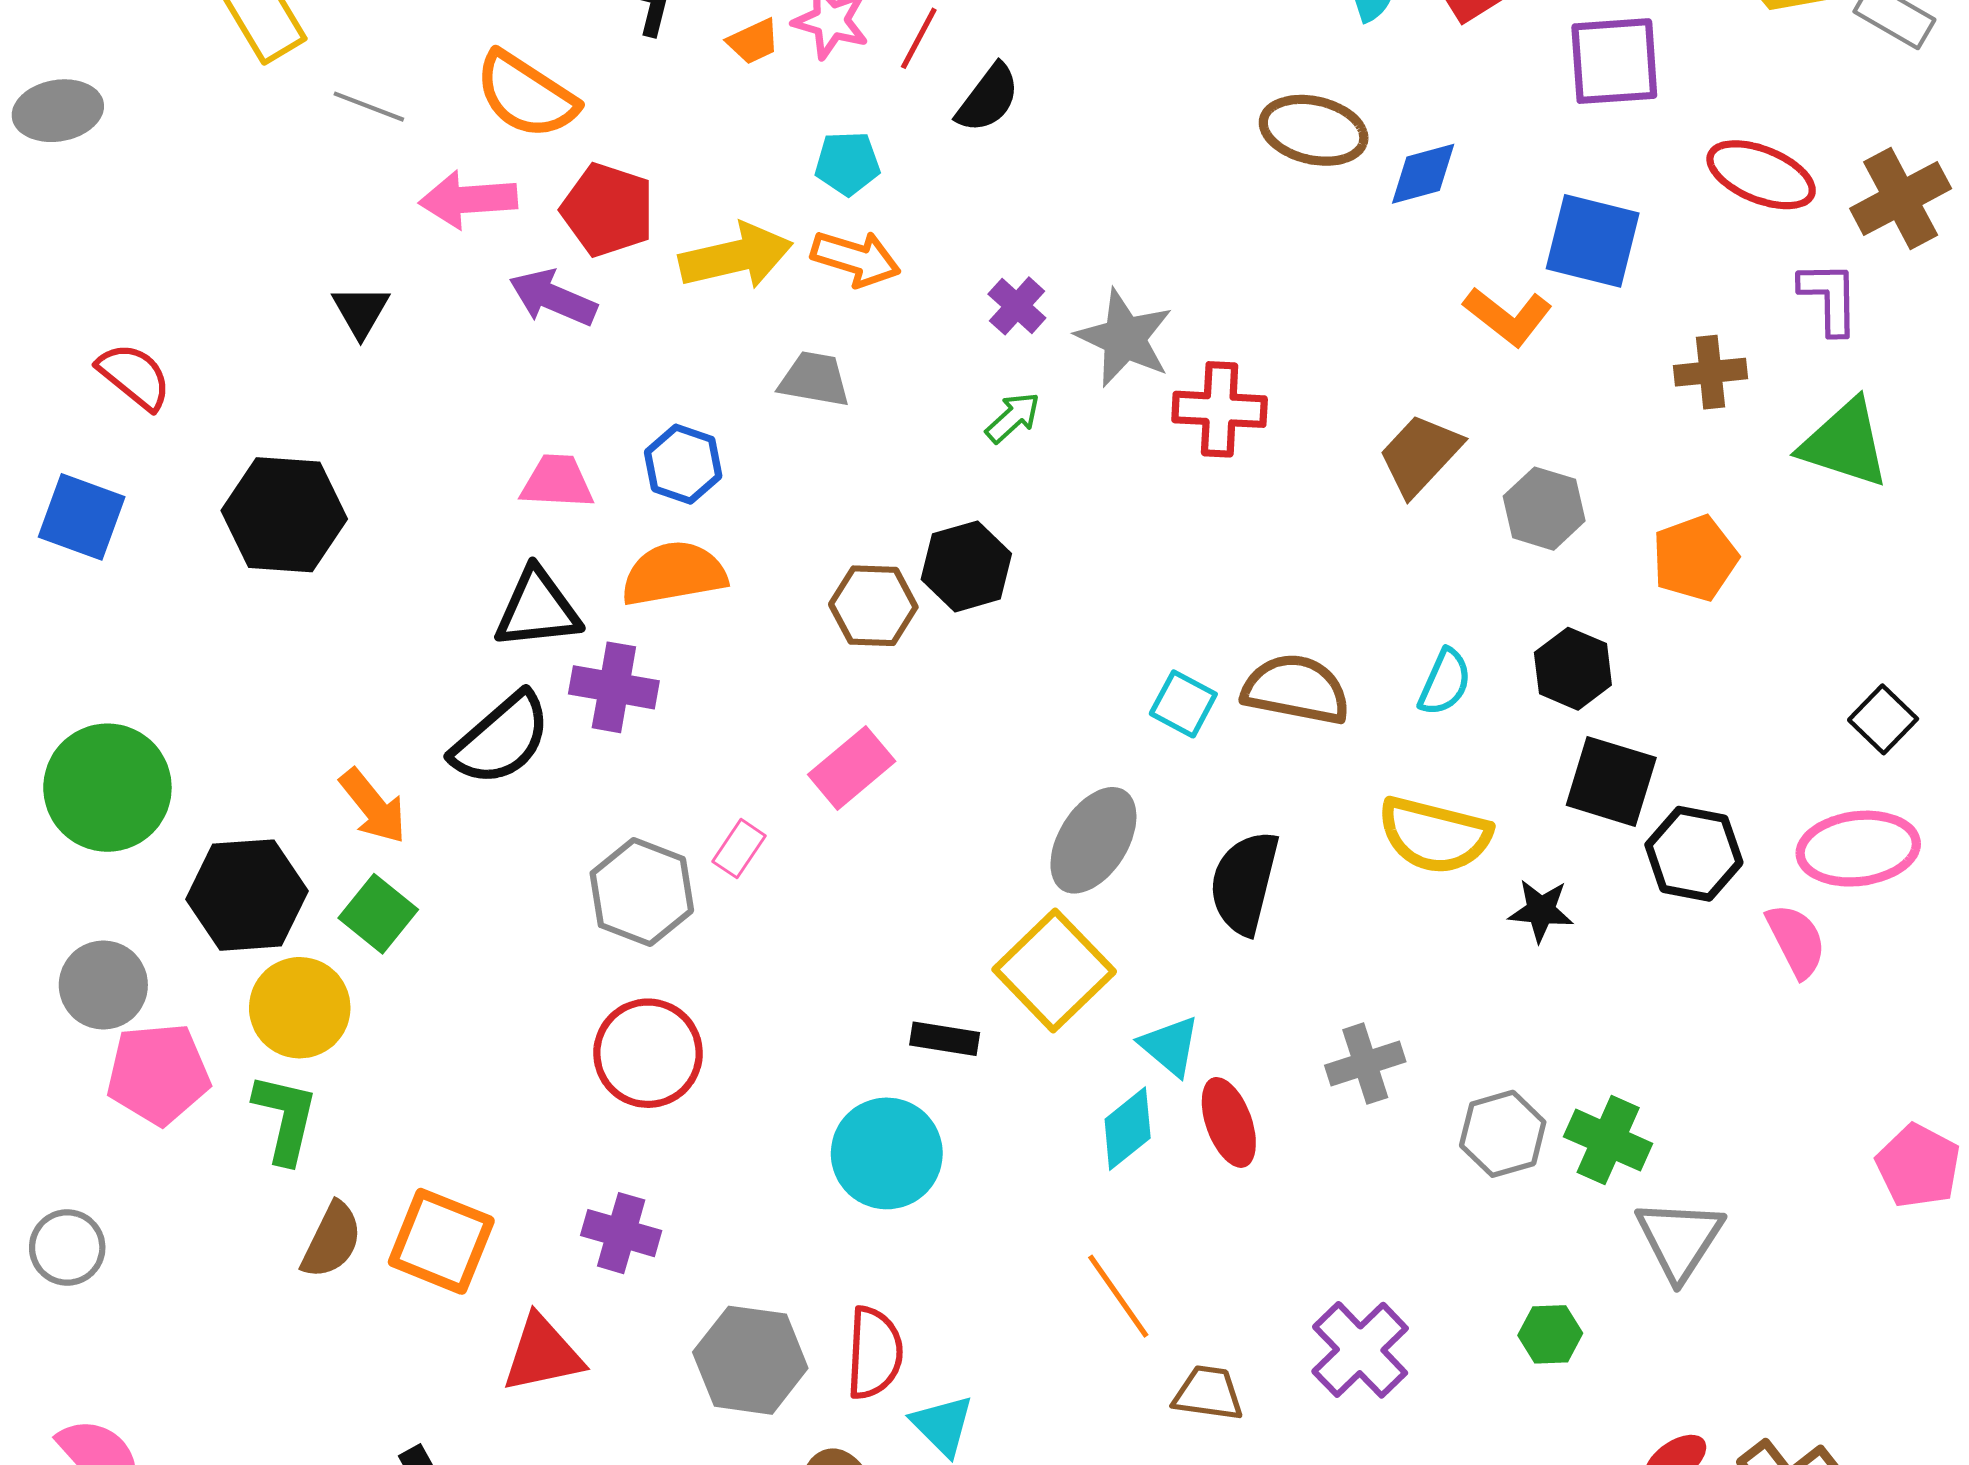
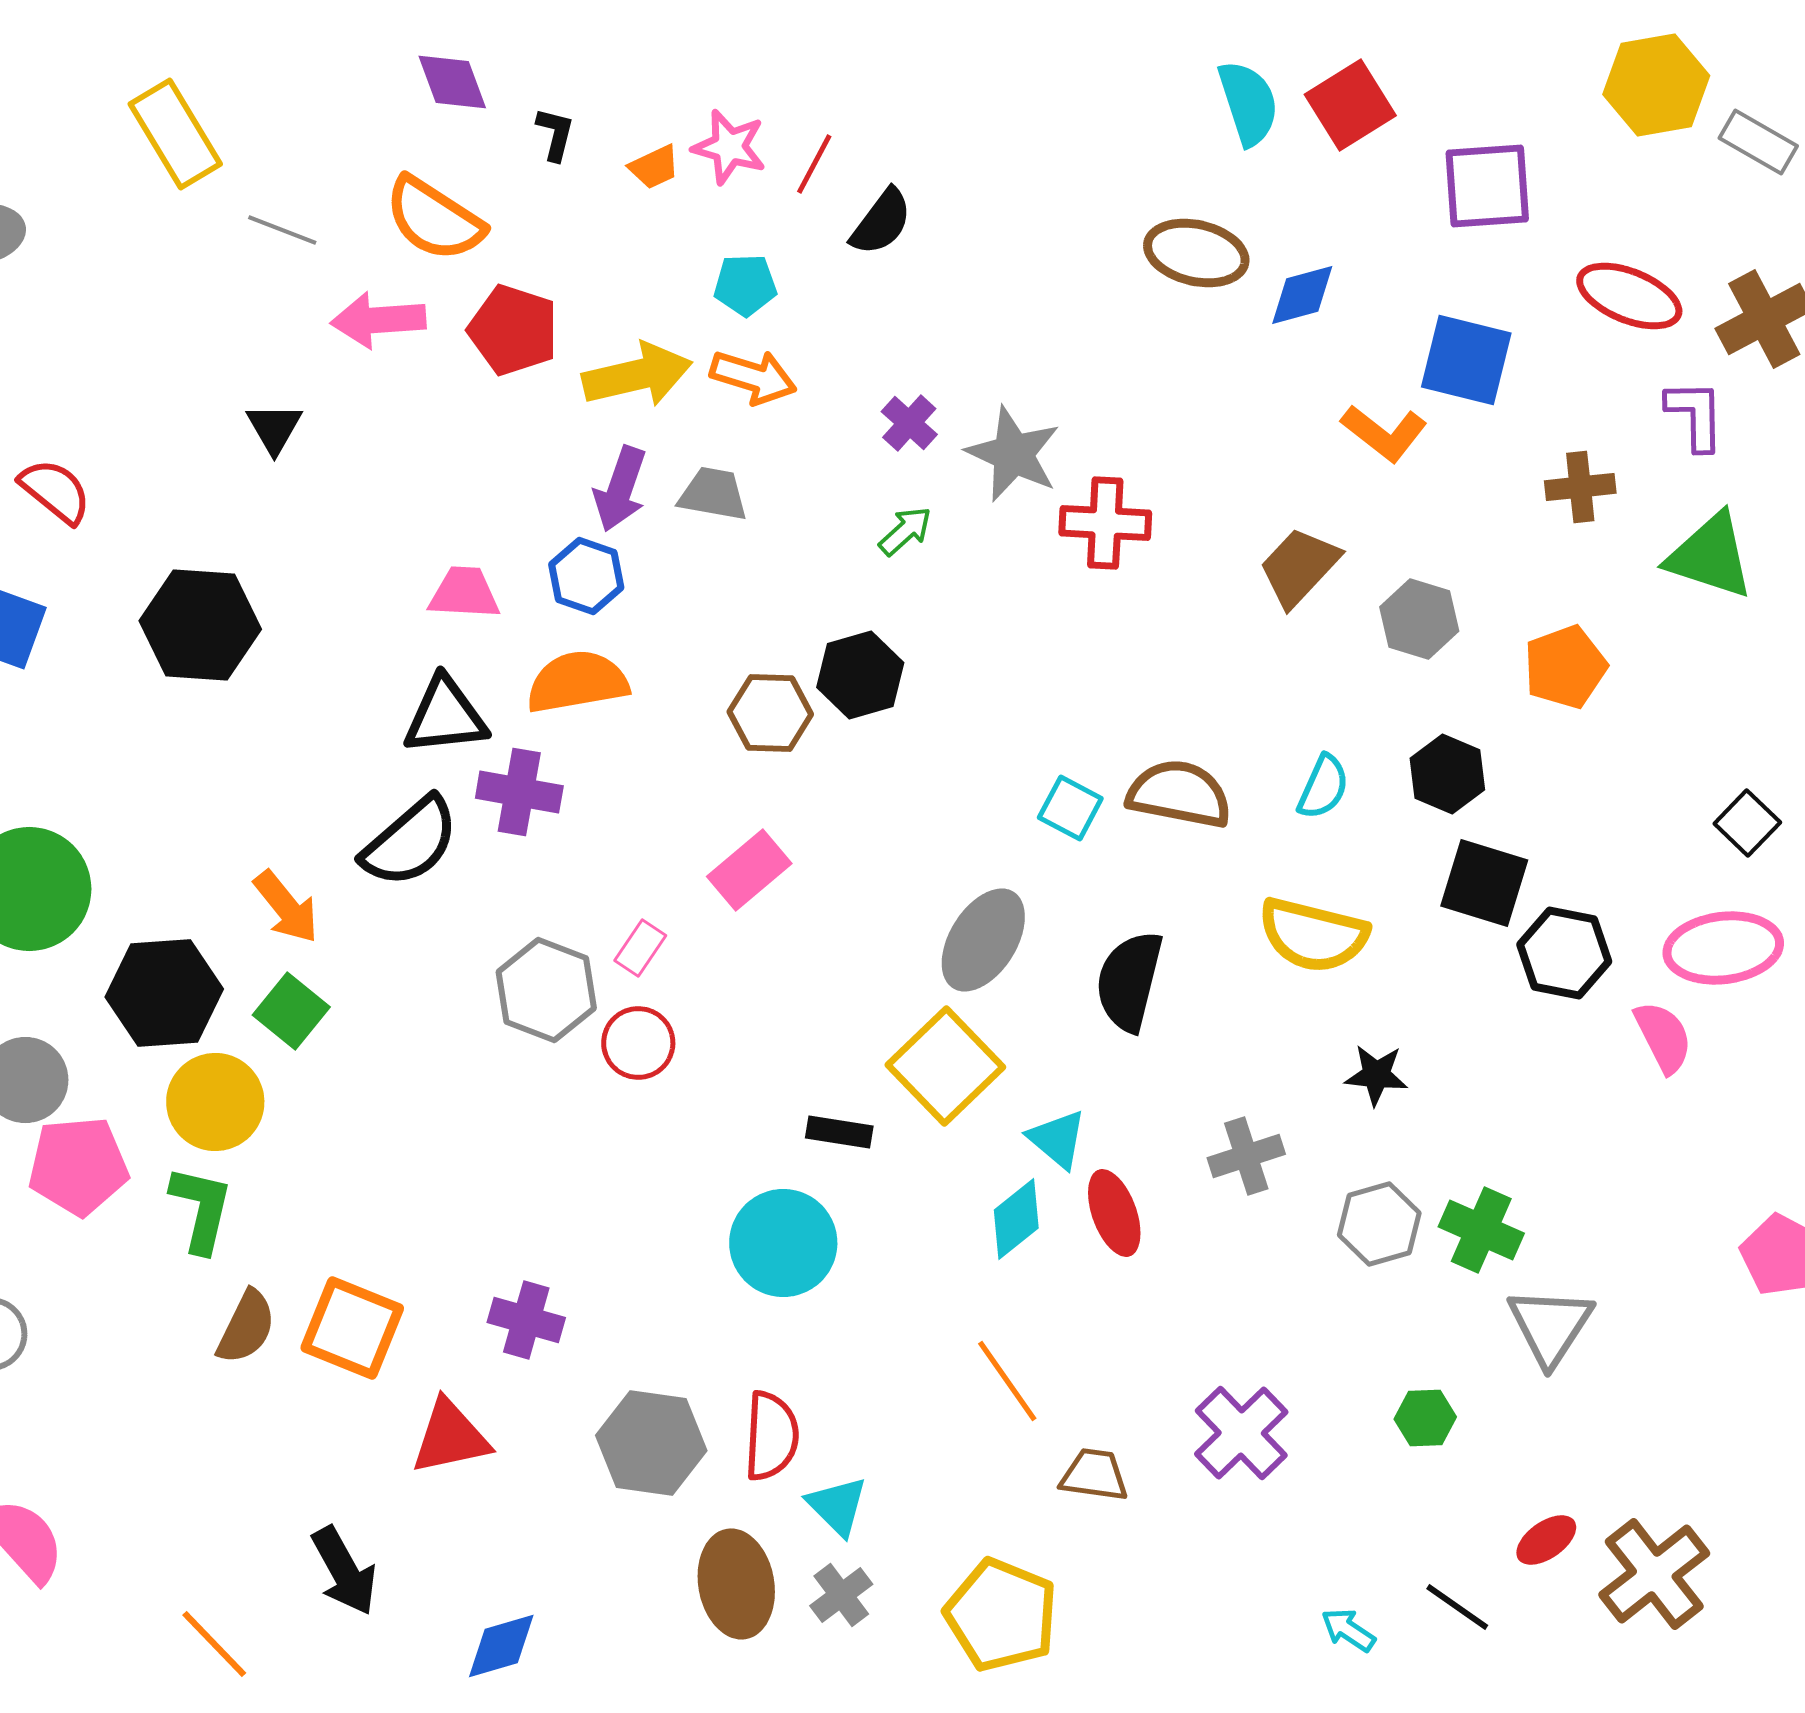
purple arrow: (553, 298) -> (620, 489), moved, turned -94
black star: (1541, 911) -> (1376, 1075), moved
red circle: (648, 1053) -> (638, 1043), moved, size x0.7

